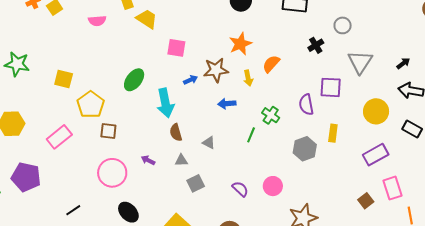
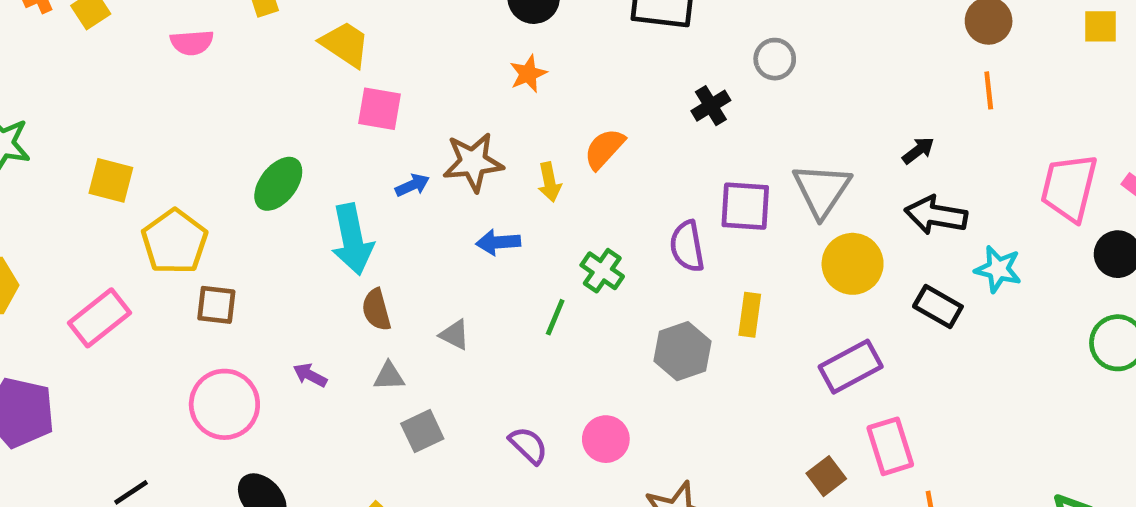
yellow trapezoid: (147, 19) -> (345, 44), moved
orange star: (240, 44) -> (528, 74), moved, size x0.7
gray triangle: (360, 62) -> (822, 190), moved

